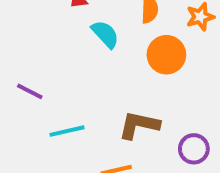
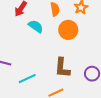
brown L-shape: (139, 125) -> (62, 68), turned -85

